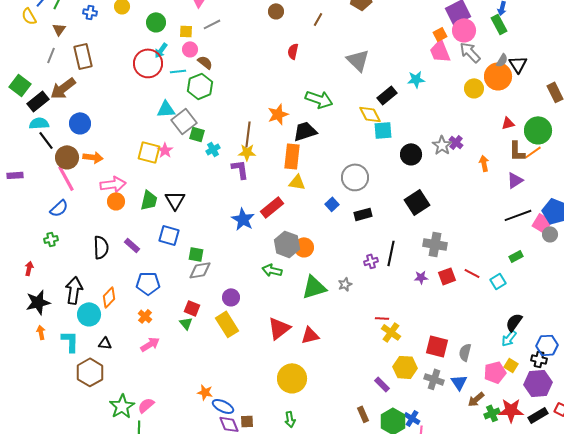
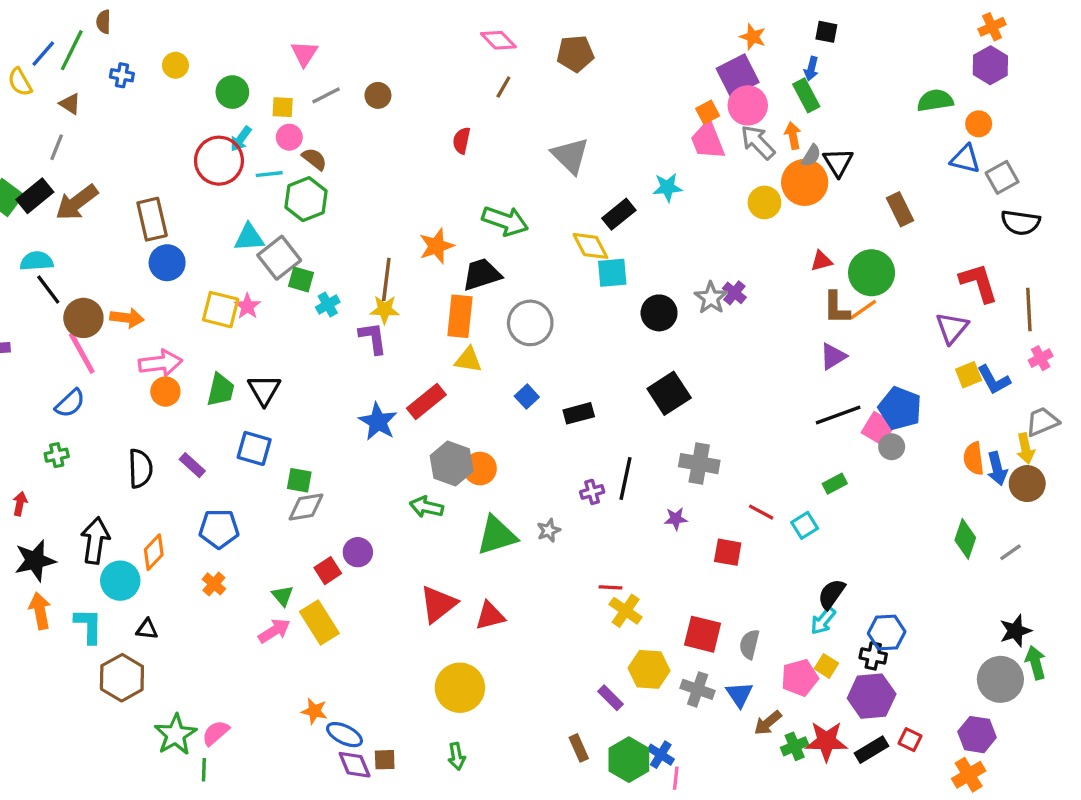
brown circle: (276, 11) -> (378, 95), moved
brown triangle: (59, 29) -> (70, 104), turned -32
brown rectangle: (83, 56) -> (152, 219), moved
black rectangle: (38, 101) -> (35, 196), moved
blue circle: (80, 123) -> (167, 263), moved
orange arrow: (484, 163) -> (793, 136), moved
gray circle: (355, 177) -> (530, 323), moved
red square: (447, 276) -> (728, 552), moved, turned 30
red square: (192, 308) -> (328, 571), moved, turned 35
yellow rectangle: (227, 324) -> (319, 622), moved
orange arrow: (41, 332) -> (40, 611), size x1.5
pink arrow: (150, 344) -> (274, 631), moved

